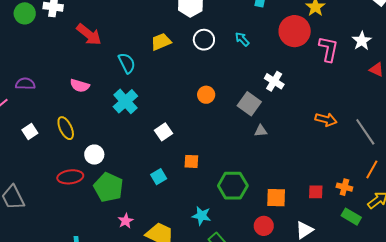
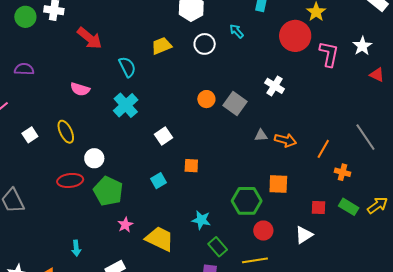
cyan arrow: (242, 39) -> (237, 31), moved
purple semicircle: (25, 84) -> (24, 69), moved
gray square: (249, 104) -> (235, 104), moved
orange arrow: (326, 120) -> (285, 140), moved
orange line: (372, 169) -> (323, 149), moved
green hexagon: (233, 186) -> (247, 201), moved
orange cross: (344, 187) -> (342, 172), moved
red square: (316, 192) -> (319, 208), moved
orange square: (276, 198) -> (278, 184), moved
green rectangle: (351, 217) -> (349, 207), moved

